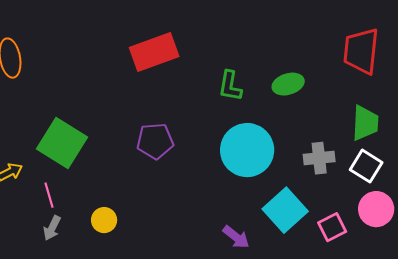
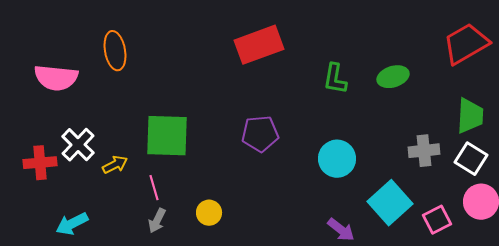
red trapezoid: (361, 51) -> (466, 44), turned 54
green square: (62, 143) -> (167, 136), turned -30
cyan circle: (247, 150) -> (337, 159), moved, size x0.7

